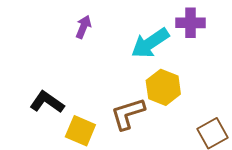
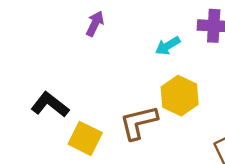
cyan arrow: (150, 43) -> (168, 46), size x0.6

